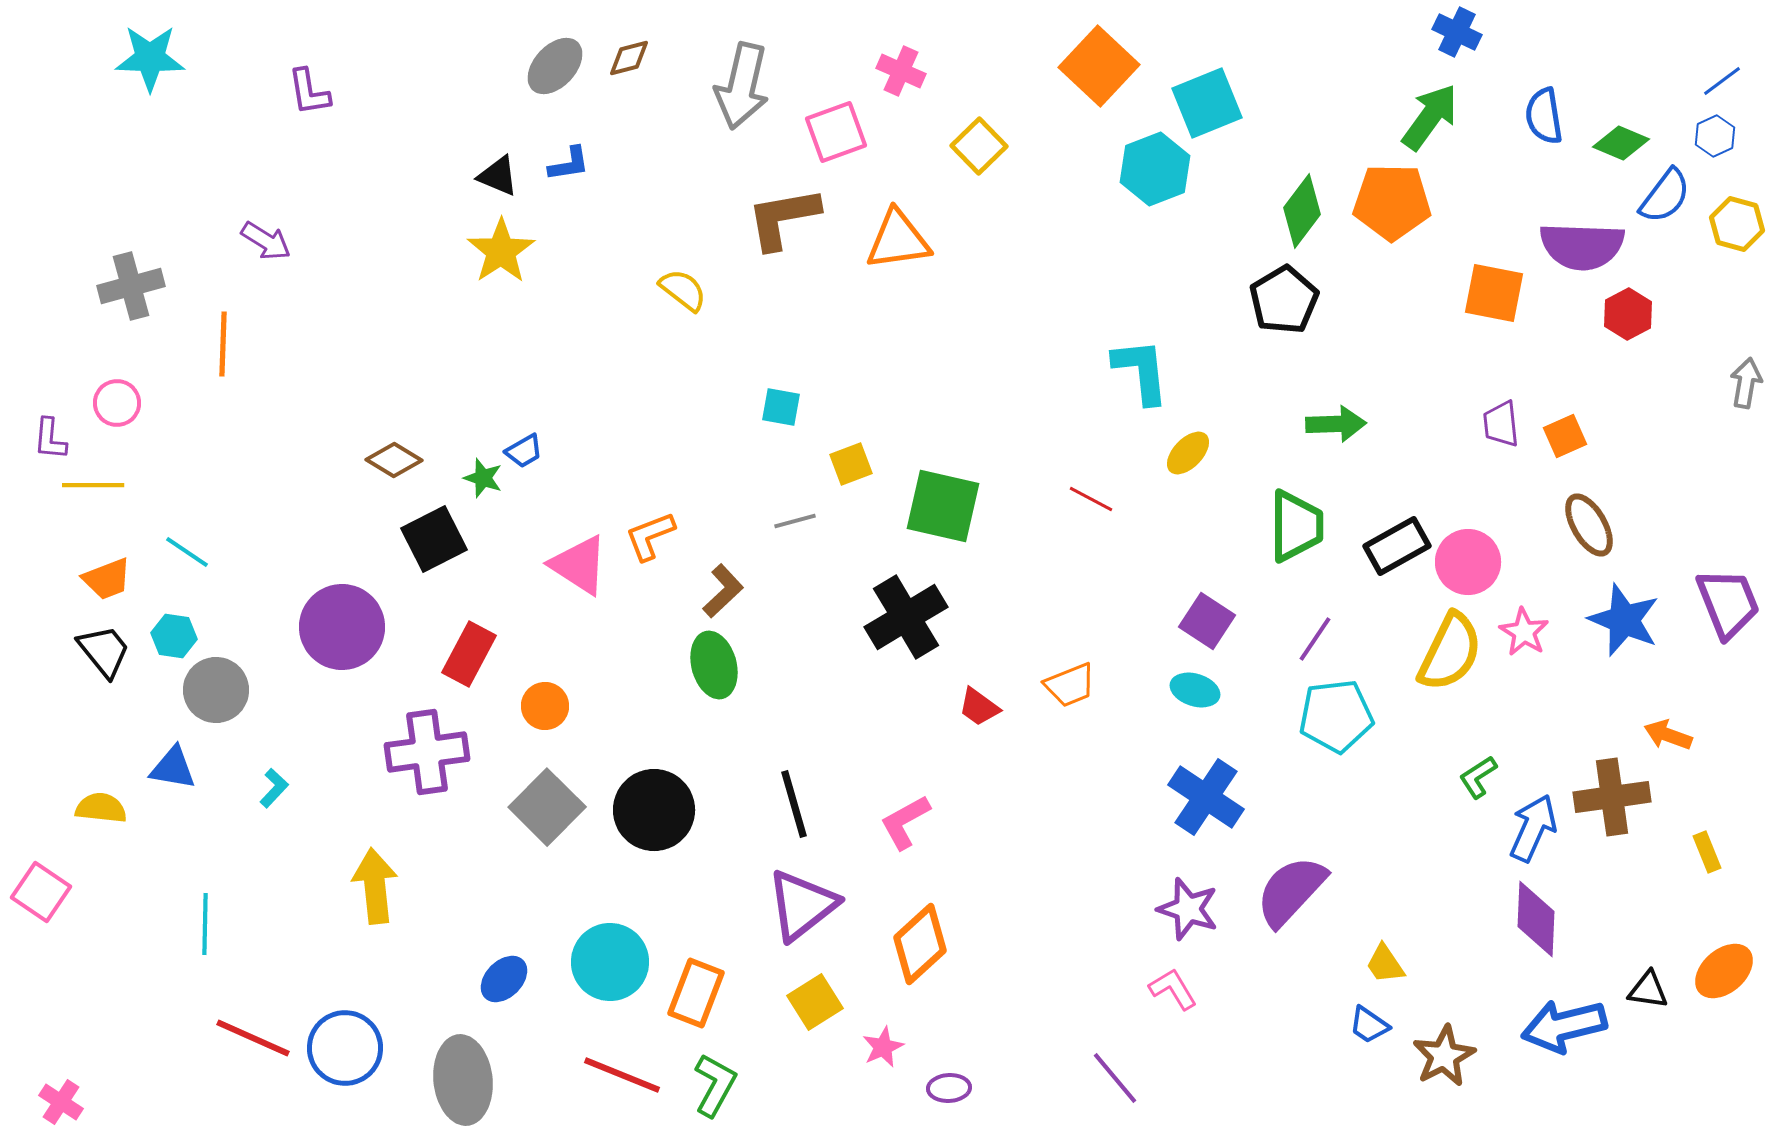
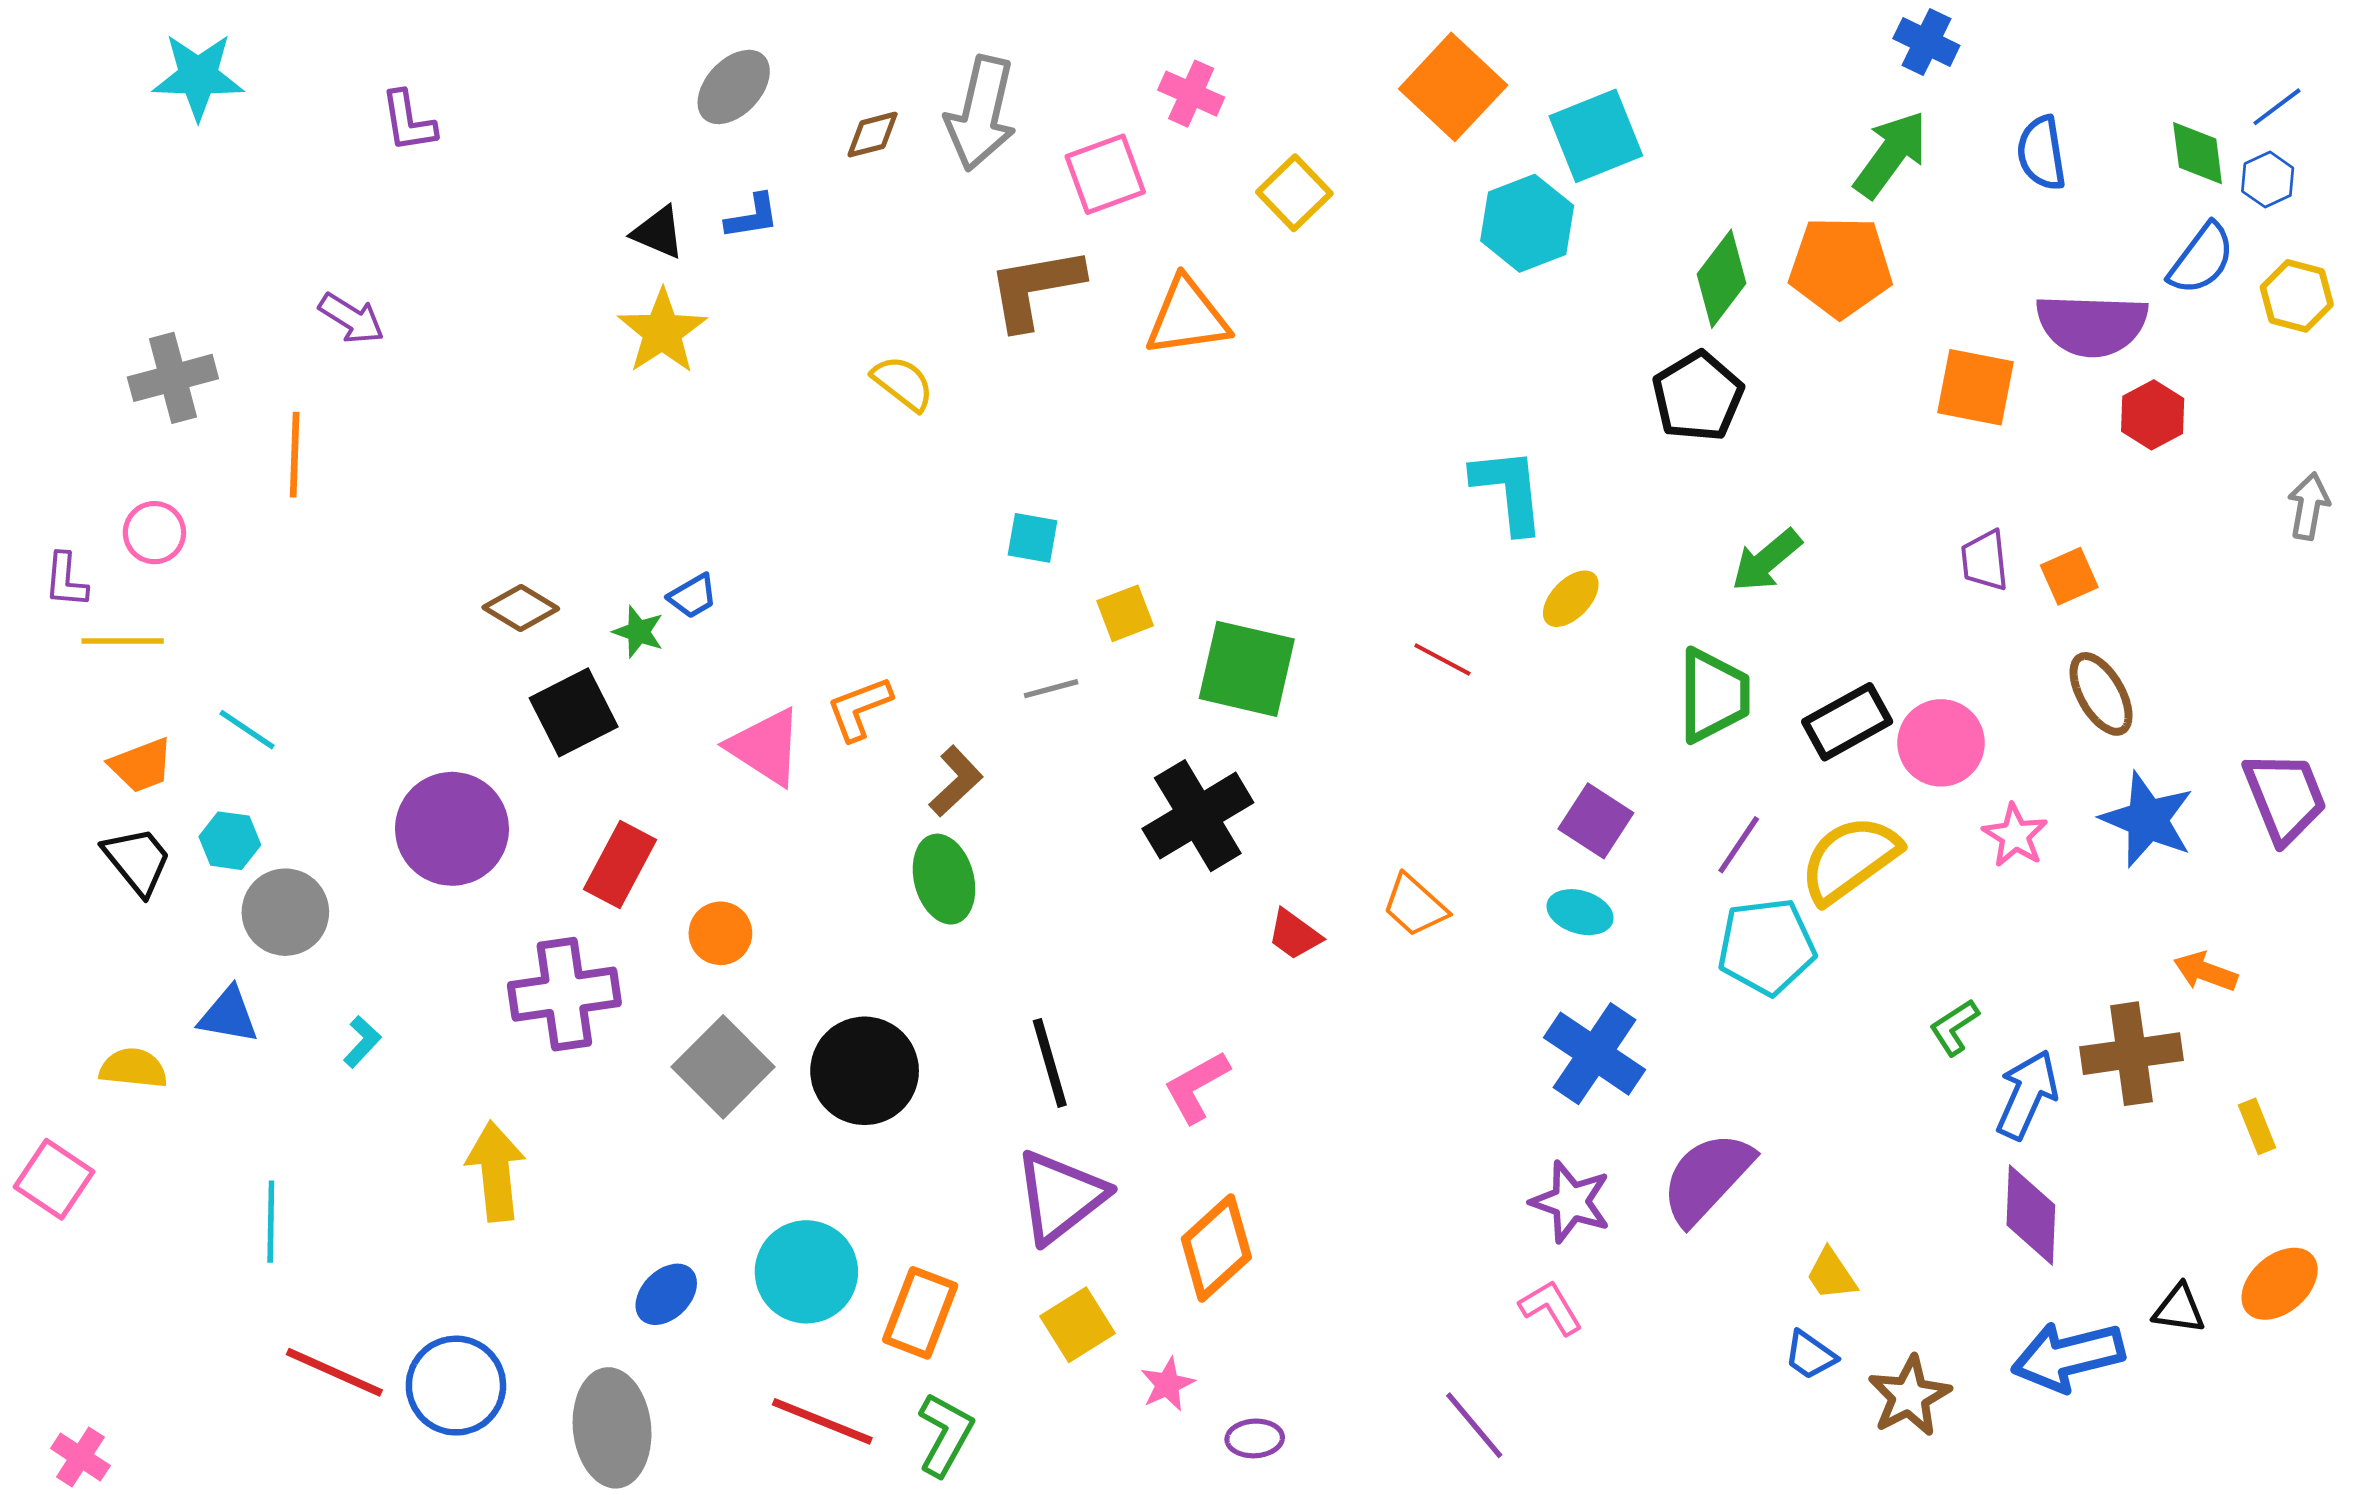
brown diamond: (629, 58) -> (873, 135), moved
green diamond: (1621, 143) -> (2198, 153), moved, turned 60
green arrow: (1336, 424) -> (1766, 560), turned 142
yellow semicircle: (1450, 652) -> (1850, 859), moved, turned -152
orange trapezoid: (1070, 685) -> (1415, 906), turned 64

